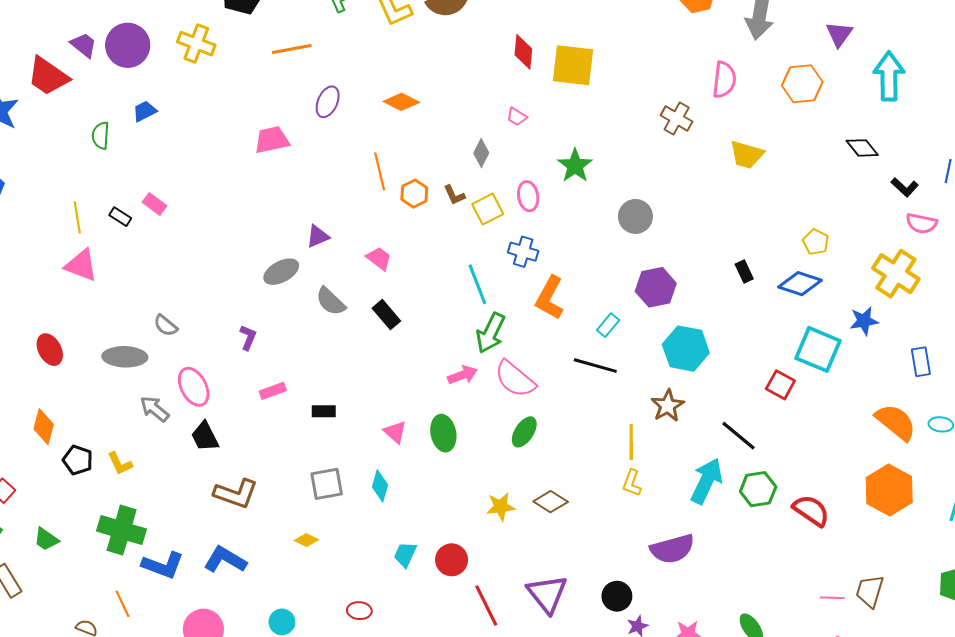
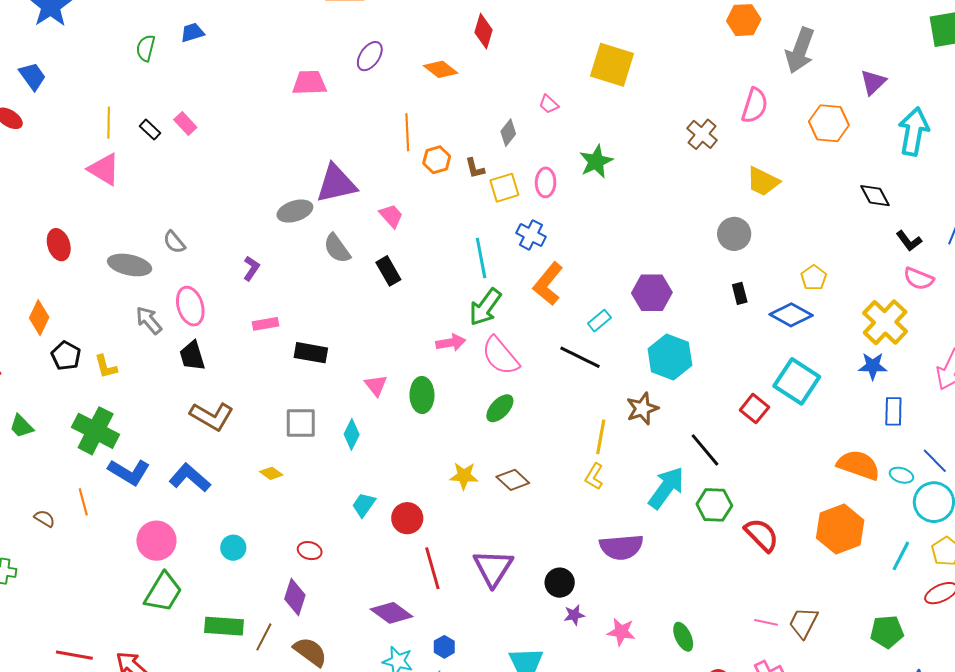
red diamond: (523, 52) -> (484, 31), moved
gray circle: (635, 216) -> (734, 234), moved
purple triangle: (318, 236) -> (336, 184), size x1.8
blue star: (864, 321) -> (873, 366), moved
black rectangle: (324, 411) -> (311, 353), size x1.4
orange semicircle: (896, 422) -> (858, 465), turned -30

